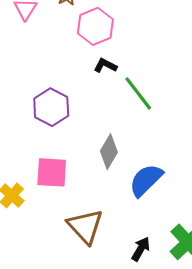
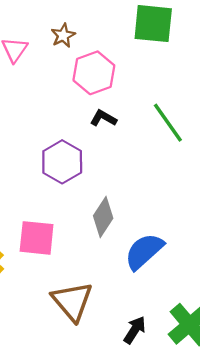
green line: (138, 93) -> (168, 123), moved
purple hexagon: (51, 107) -> (62, 162), moved

